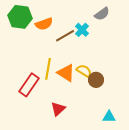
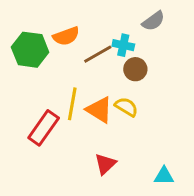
green hexagon: (20, 17) -> (30, 50), moved
cyan cross: (82, 30) -> (123, 45), turned -32
brown circle: (96, 80) -> (135, 69), moved
red triangle: (58, 109) -> (105, 164), moved

